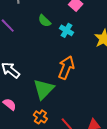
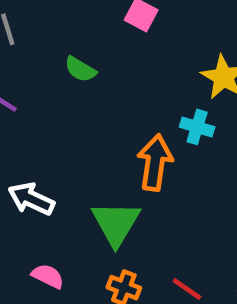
cyan cross: (66, 30) -> (197, 127), moved

